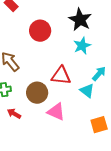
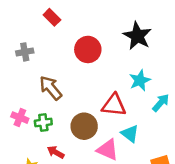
cyan star: (82, 46) -> (140, 80), moved
cyan triangle: (87, 91) -> (130, 134), moved

